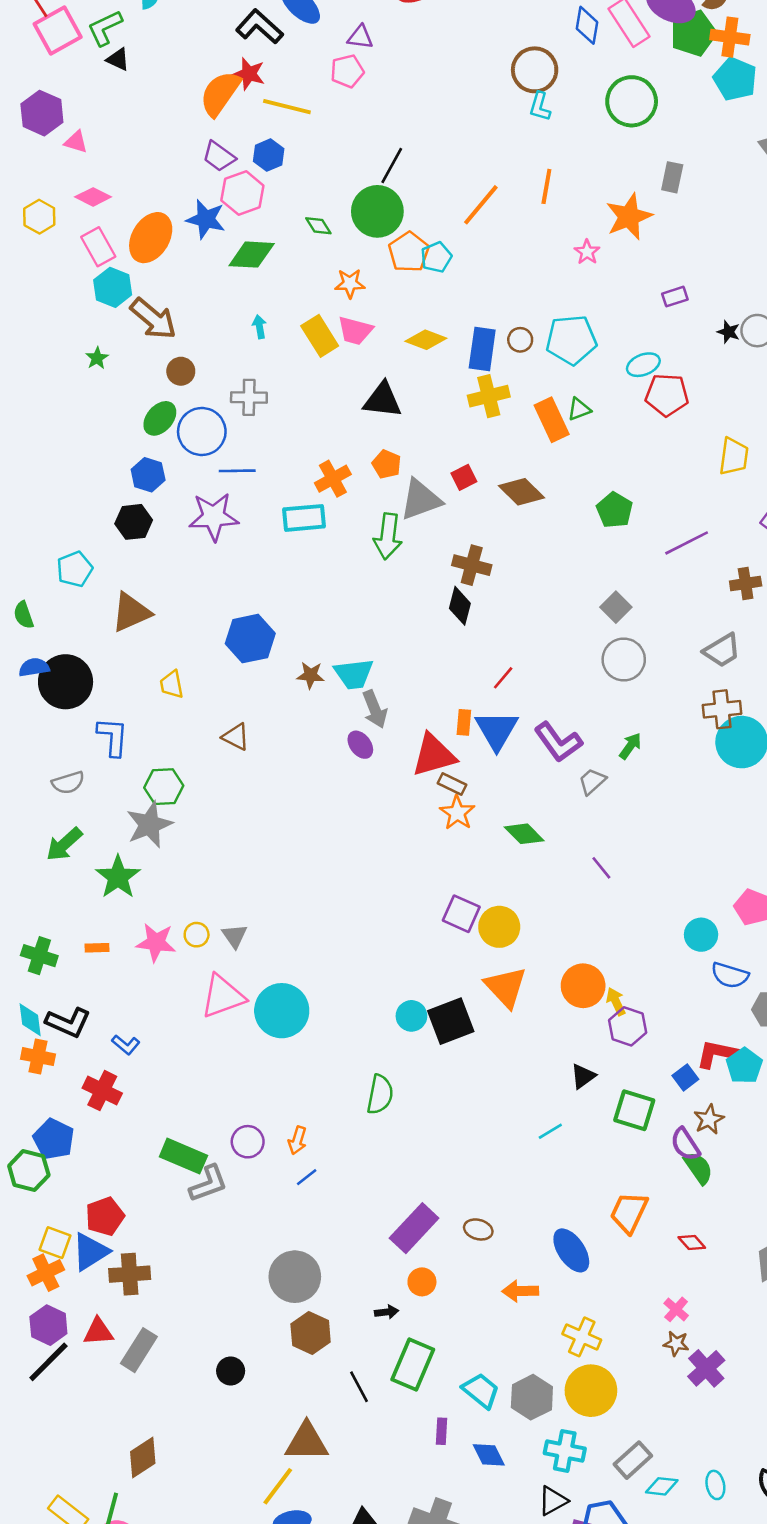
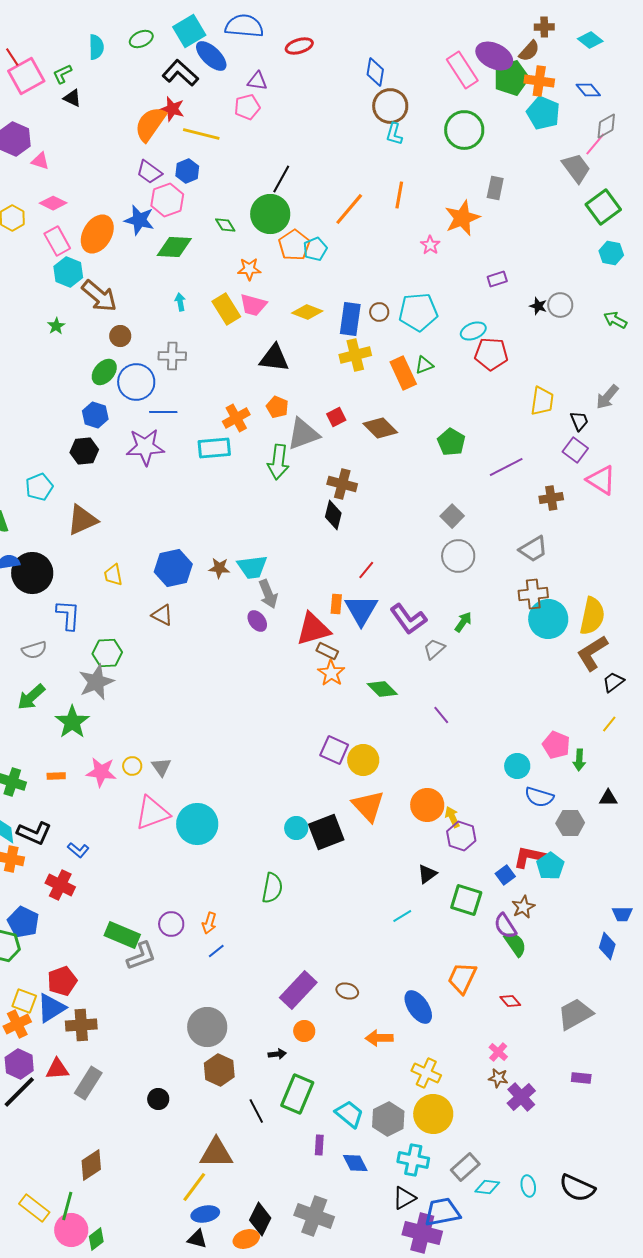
blue diamond: (587, 25) -> (375, 72), moved
green L-shape: (105, 28) -> (62, 74), size x0.7
blue hexagon: (250, 639) -> (173, 568), moved

